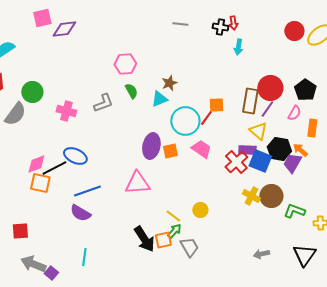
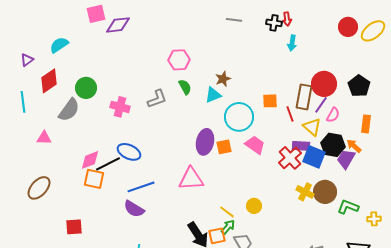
pink semicircle: (294, 113) -> (333, 115), moved
red line: (206, 118) -> (290, 114), moved, turned -56

